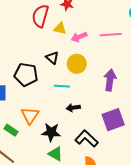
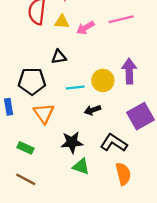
black triangle: (52, 58) -> (59, 57), turned -40
yellow circle: (77, 64) -> (103, 80), moved
orange triangle: (30, 115) -> (44, 113), moved

